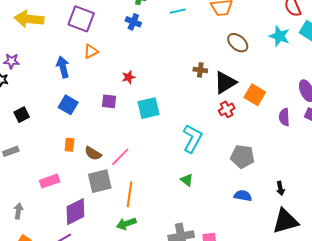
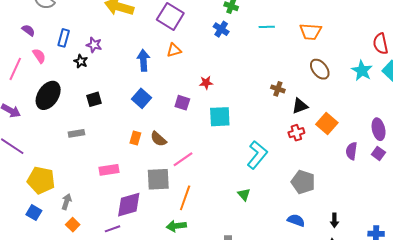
black triangle: (225, 82) -> (300, 106), size x0.7
brown semicircle: (93, 153) -> (158, 139), moved
gray arrow: (18, 211) -> (67, 202), moved

